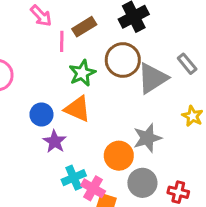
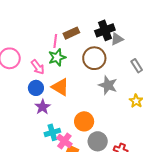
pink arrow: (41, 16) -> (38, 67), moved
green star: (82, 73) -> (57, 57), moved
gray triangle: (153, 78) -> (117, 39), moved, size x0.6
gray star: (147, 138) -> (108, 85), moved, turned 30

